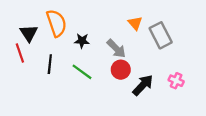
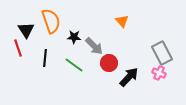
gray rectangle: (161, 35) -> (162, 53), moved
gray arrow: (116, 49) -> (94, 46), moved

